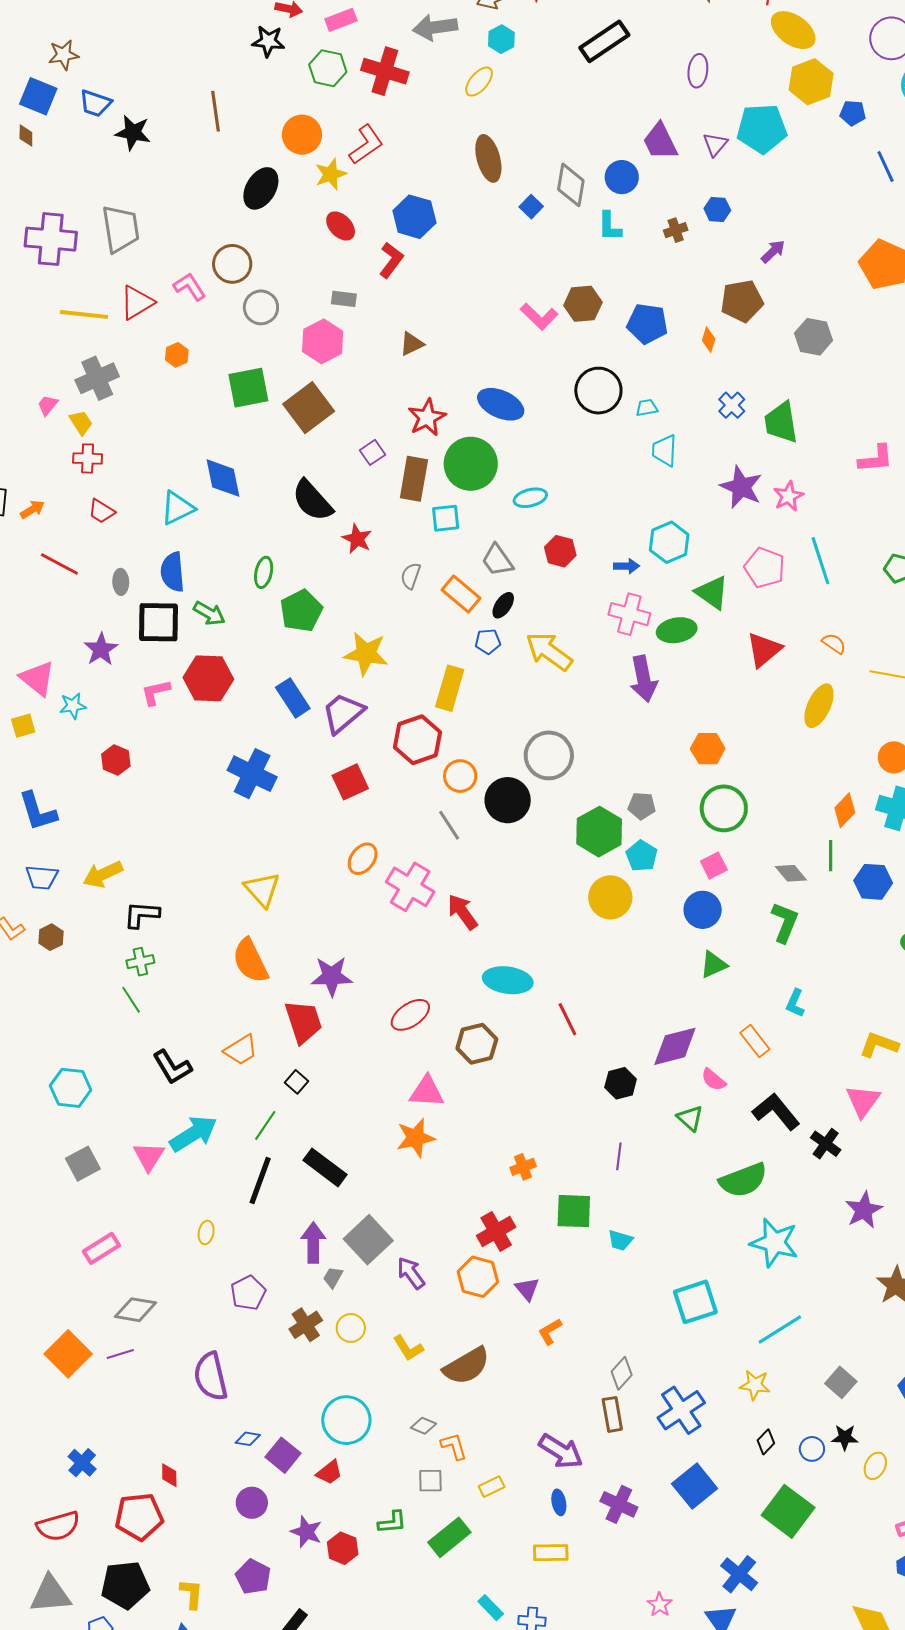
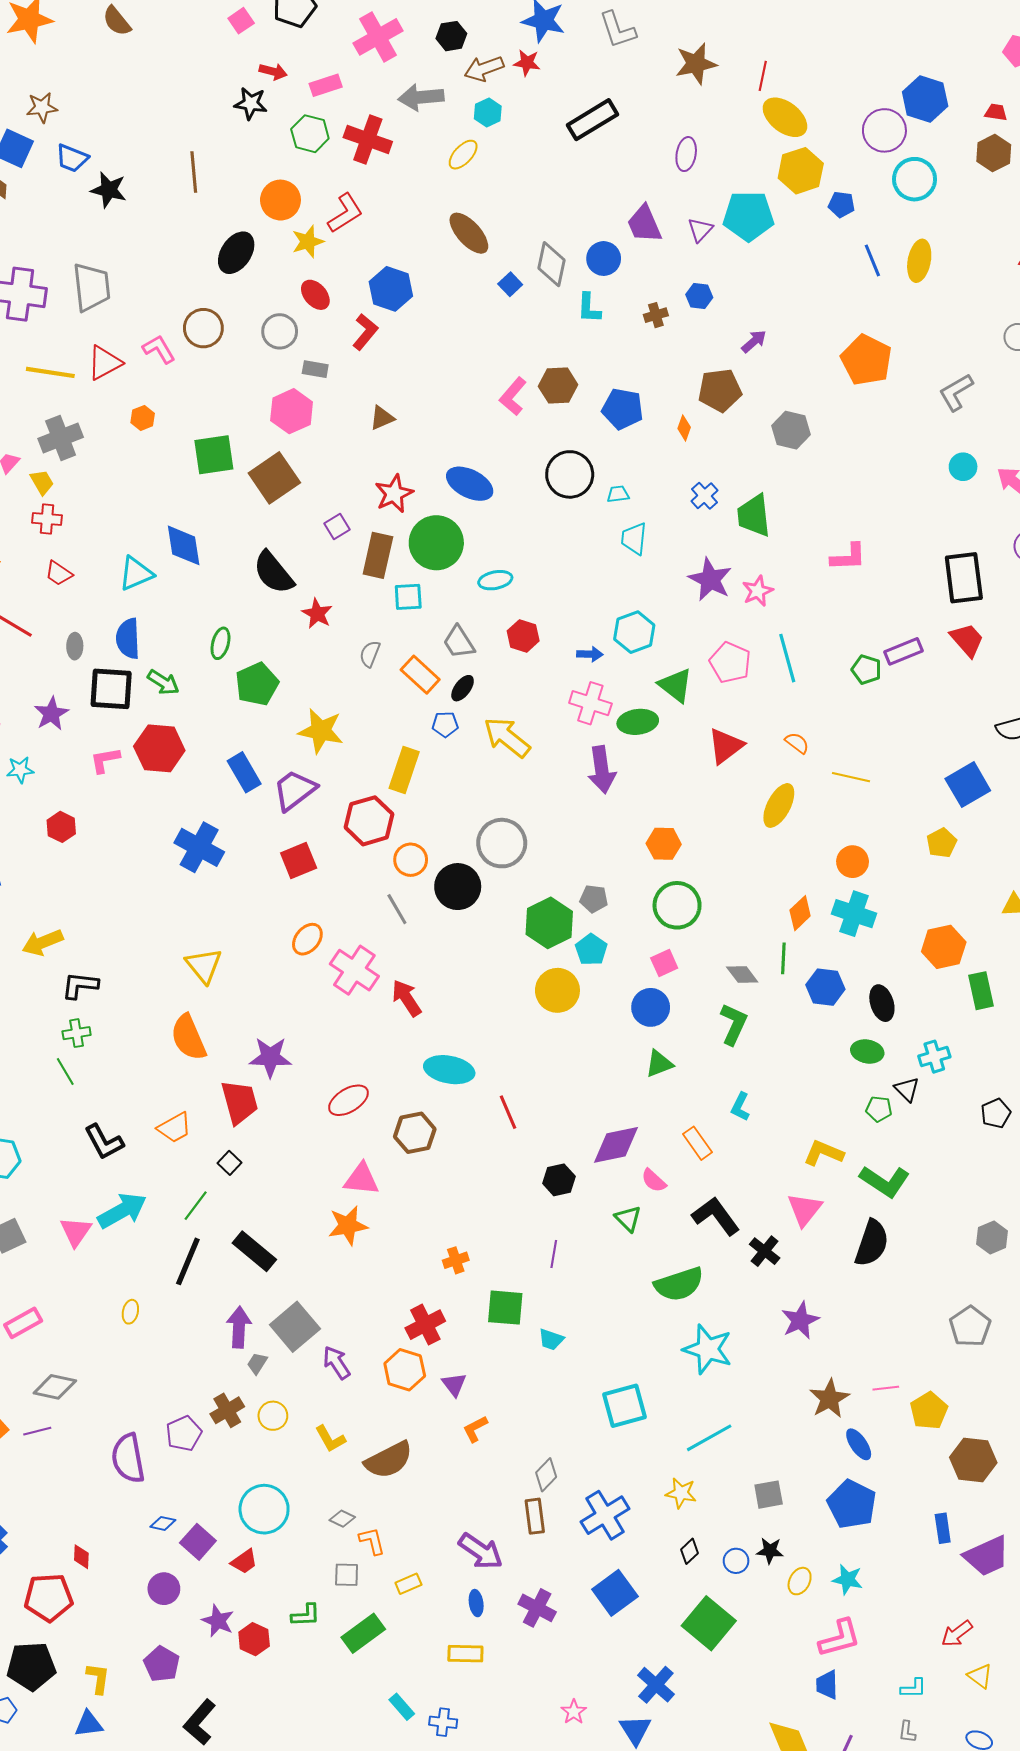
brown ellipse: (488, 158) -> (469, 233), turned -30
gray circle: (261, 307) -> (280, 331), moved
pink L-shape: (539, 317) -> (513, 396), turned 84
purple pentagon: (248, 1293) -> (184, 1433), moved
gray square: (841, 1382) -> (769, 1495), turned 36

